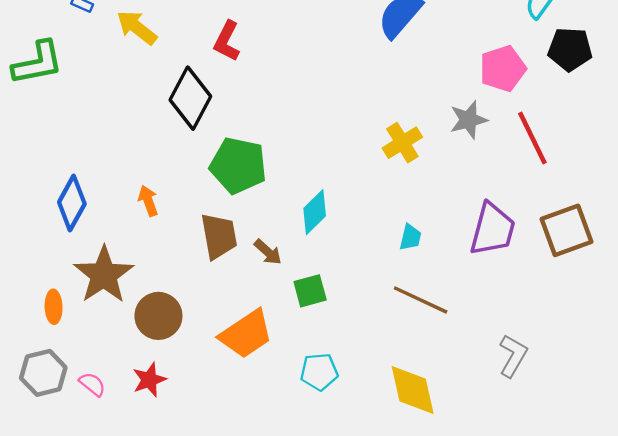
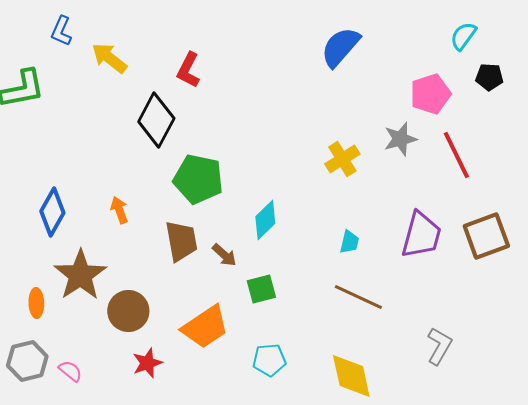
black pentagon: (570, 49) -> (489, 77), size x0.7
red star: (149, 380) -> (147, 363), moved

